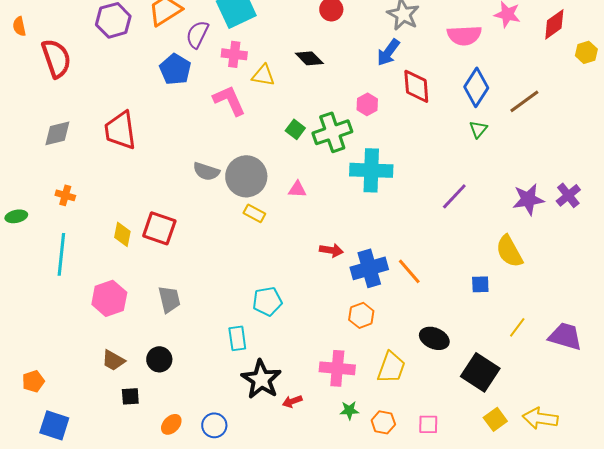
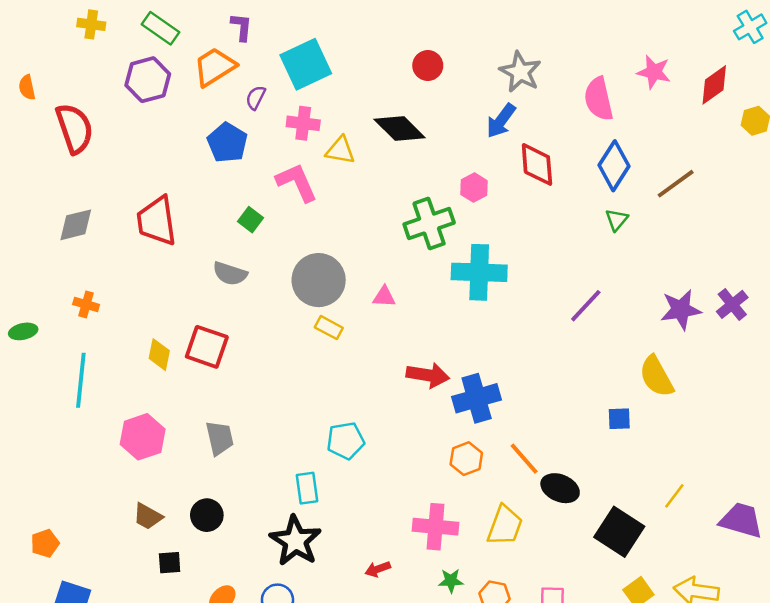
purple semicircle: (197, 34) -> (256, 98), size x0.7
pink semicircle: (464, 35) -> (599, 99), turned 80
black diamond: (309, 58) -> (400, 128), size x1.4
green square: (295, 129) -> (251, 220), moved
gray semicircle: (206, 171) -> (230, 274), moved
red arrow: (331, 250) -> (428, 375), size x1.4
orange line: (409, 271) -> (524, 459), moved
yellow line: (517, 327) -> (674, 496), moved
purple trapezoid: (565, 336) -> (741, 520), moved
black star: (261, 379) -> (295, 541), moved

